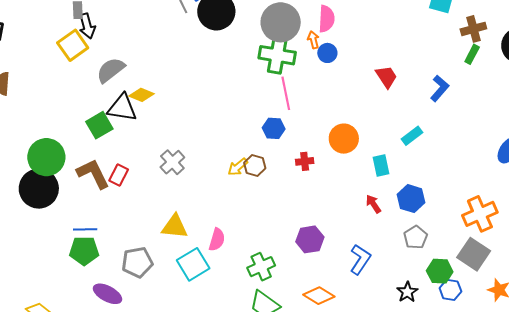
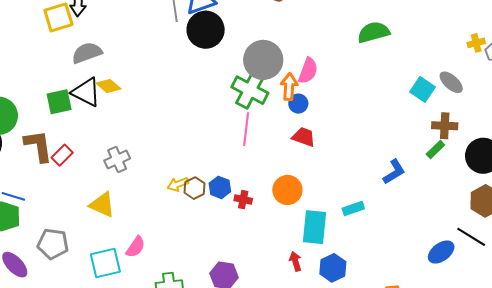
orange arrow: (313, 40) -> (289, 87), size x1.5
red trapezoid: (386, 77) -> (304, 137), moved, turned -55
blue hexagon: (274, 128) -> (220, 187), moved
cyan rectangle: (381, 165) -> (315, 227), size x1.6
yellow triangle: (175, 227) -> (102, 205), moved

